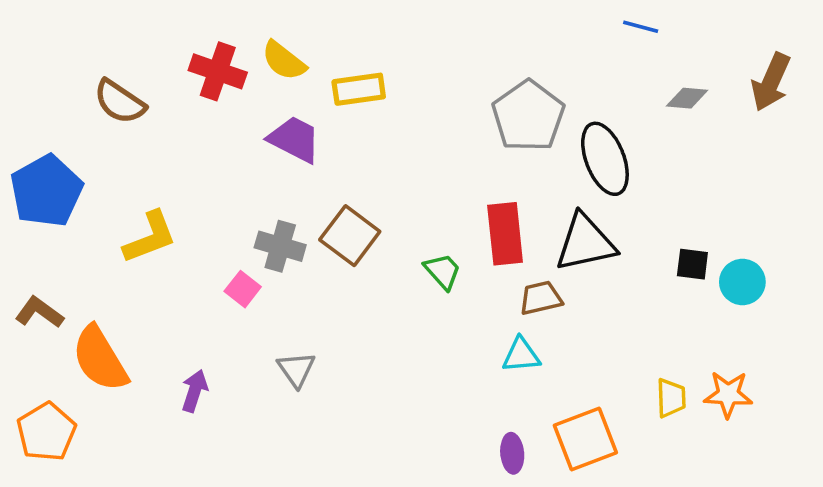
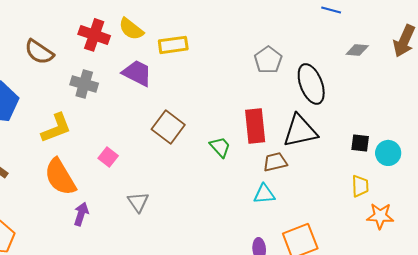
gray pentagon: (528, 116) -> (268, 60), size x0.7
gray cross: (280, 246) -> (84, 84), moved
orange semicircle: (100, 359) -> (60, 177), moved
yellow trapezoid: (671, 398) -> (360, 186), moved

